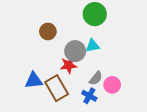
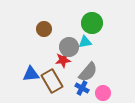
green circle: (95, 14) -> (92, 23), moved
gray semicircle: (96, 78) -> (88, 72), size x1.5
pink circle: (112, 85) -> (103, 93), moved

